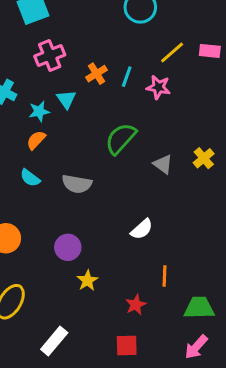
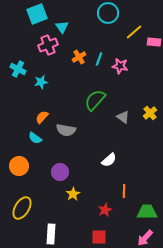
yellow line: (172, 52) -> (134, 32), moved
cyan triangle: (66, 99) -> (62, 27), moved
orange semicircle: (36, 140) -> (42, 117), moved
cyan semicircle: (30, 178) -> (35, 138), moved
white rectangle: (54, 341) -> (51, 234), turned -36

